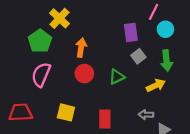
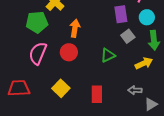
cyan circle: (165, 29) -> (147, 17), moved
green pentagon: (40, 41) -> (37, 22), turned 30
red circle: (84, 74) -> (69, 52), moved
yellow square: (66, 112) -> (61, 88), turned 30

